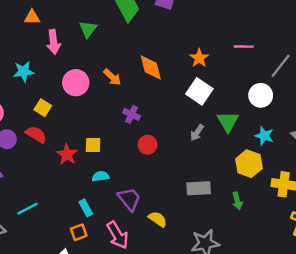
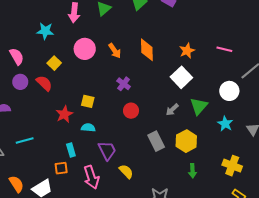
red star: (67, 154) -> (64, 114), moved
yellow hexagon: (249, 164) -> (186, 141), moved
gray rectangle: (199, 188) -> (156, 141), moved, turned 54

